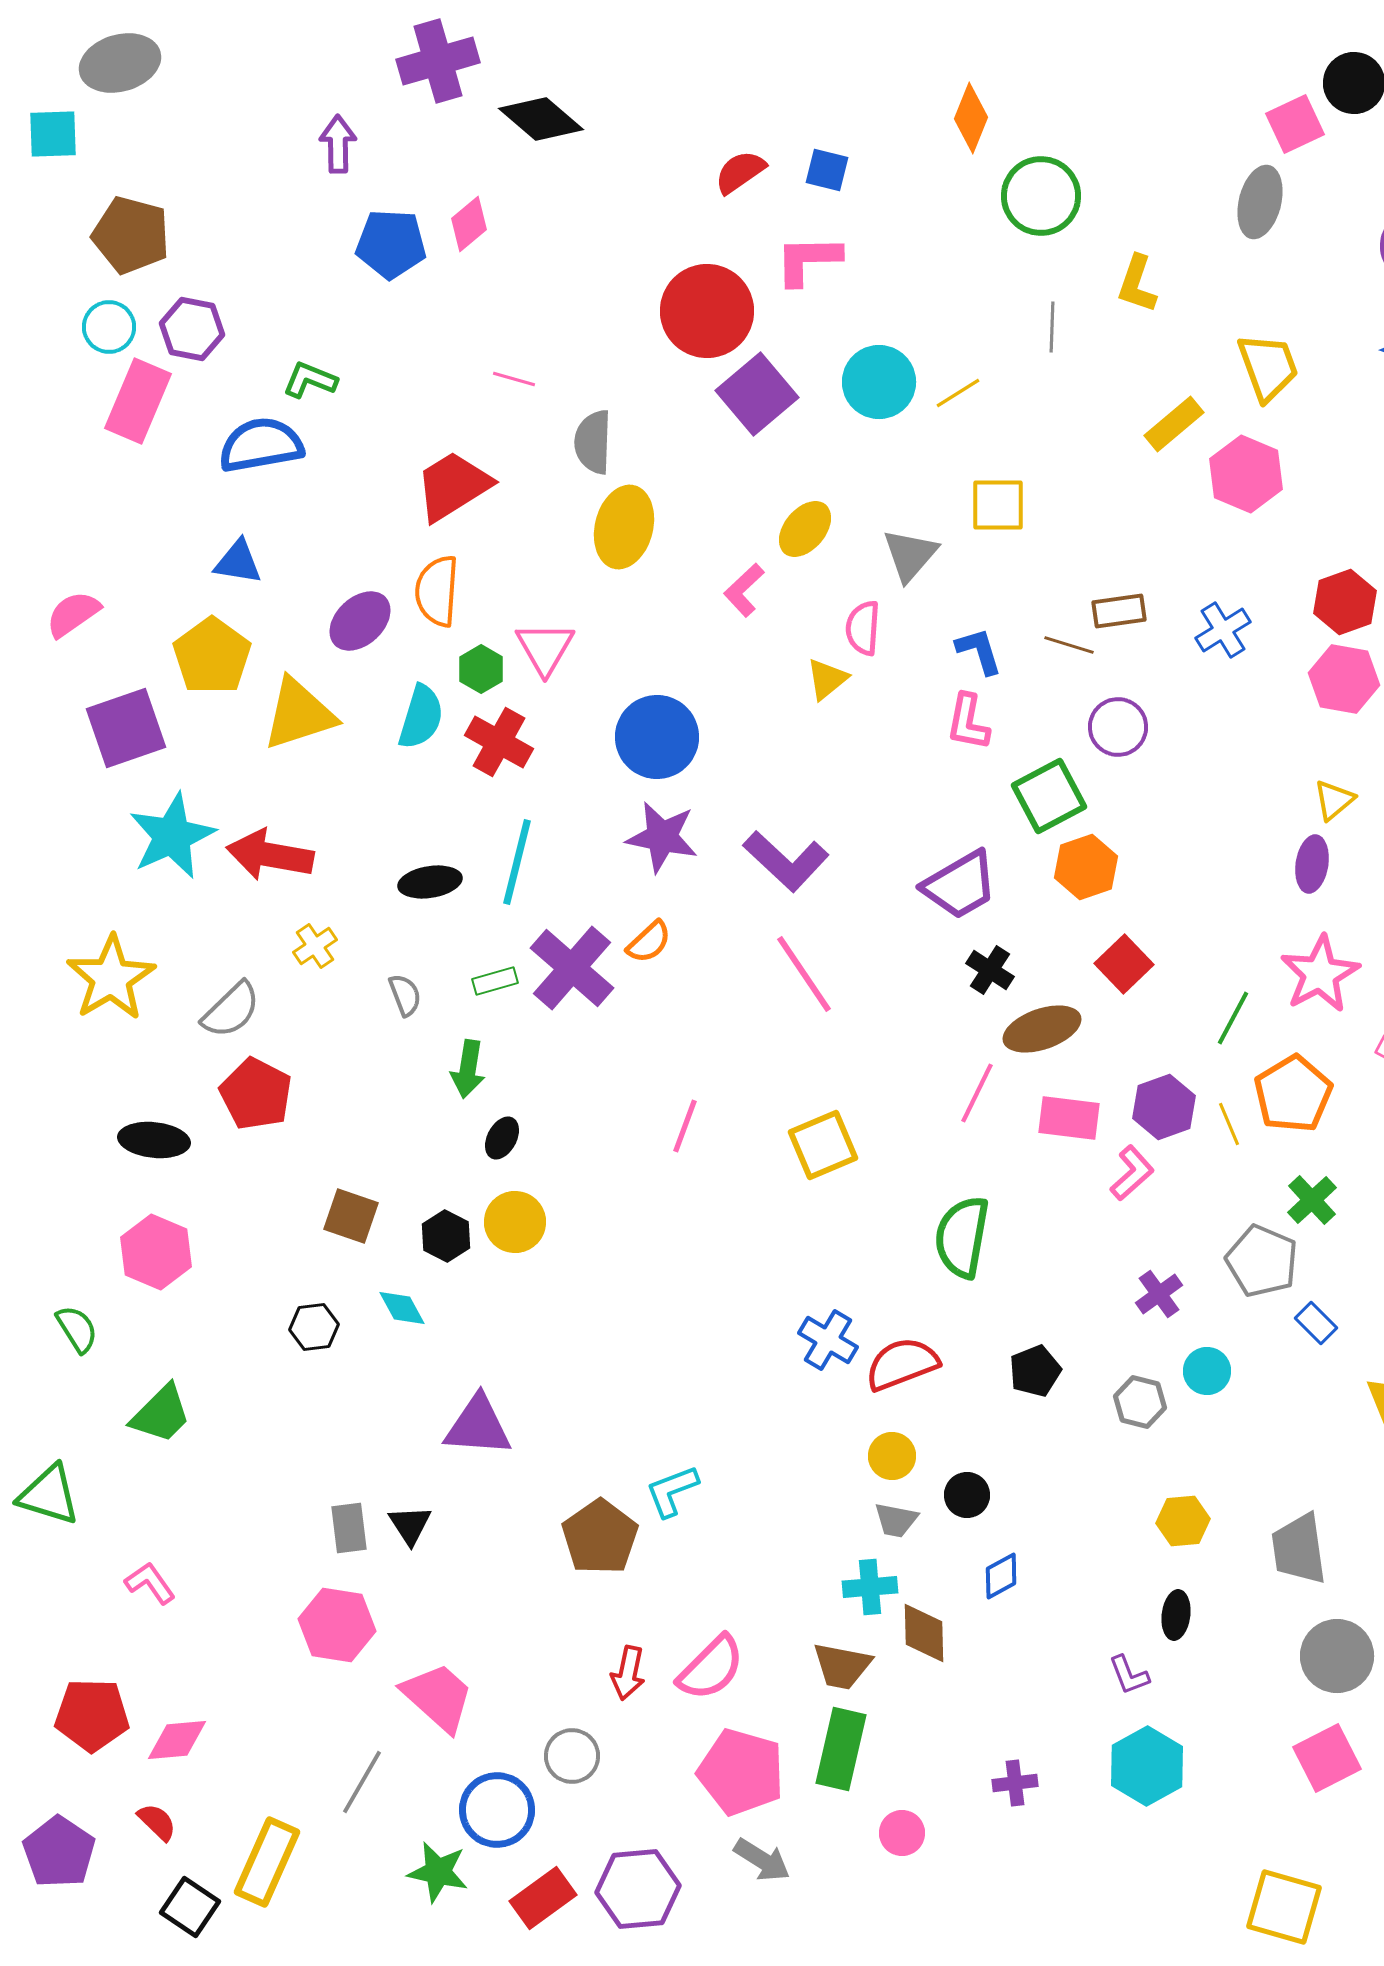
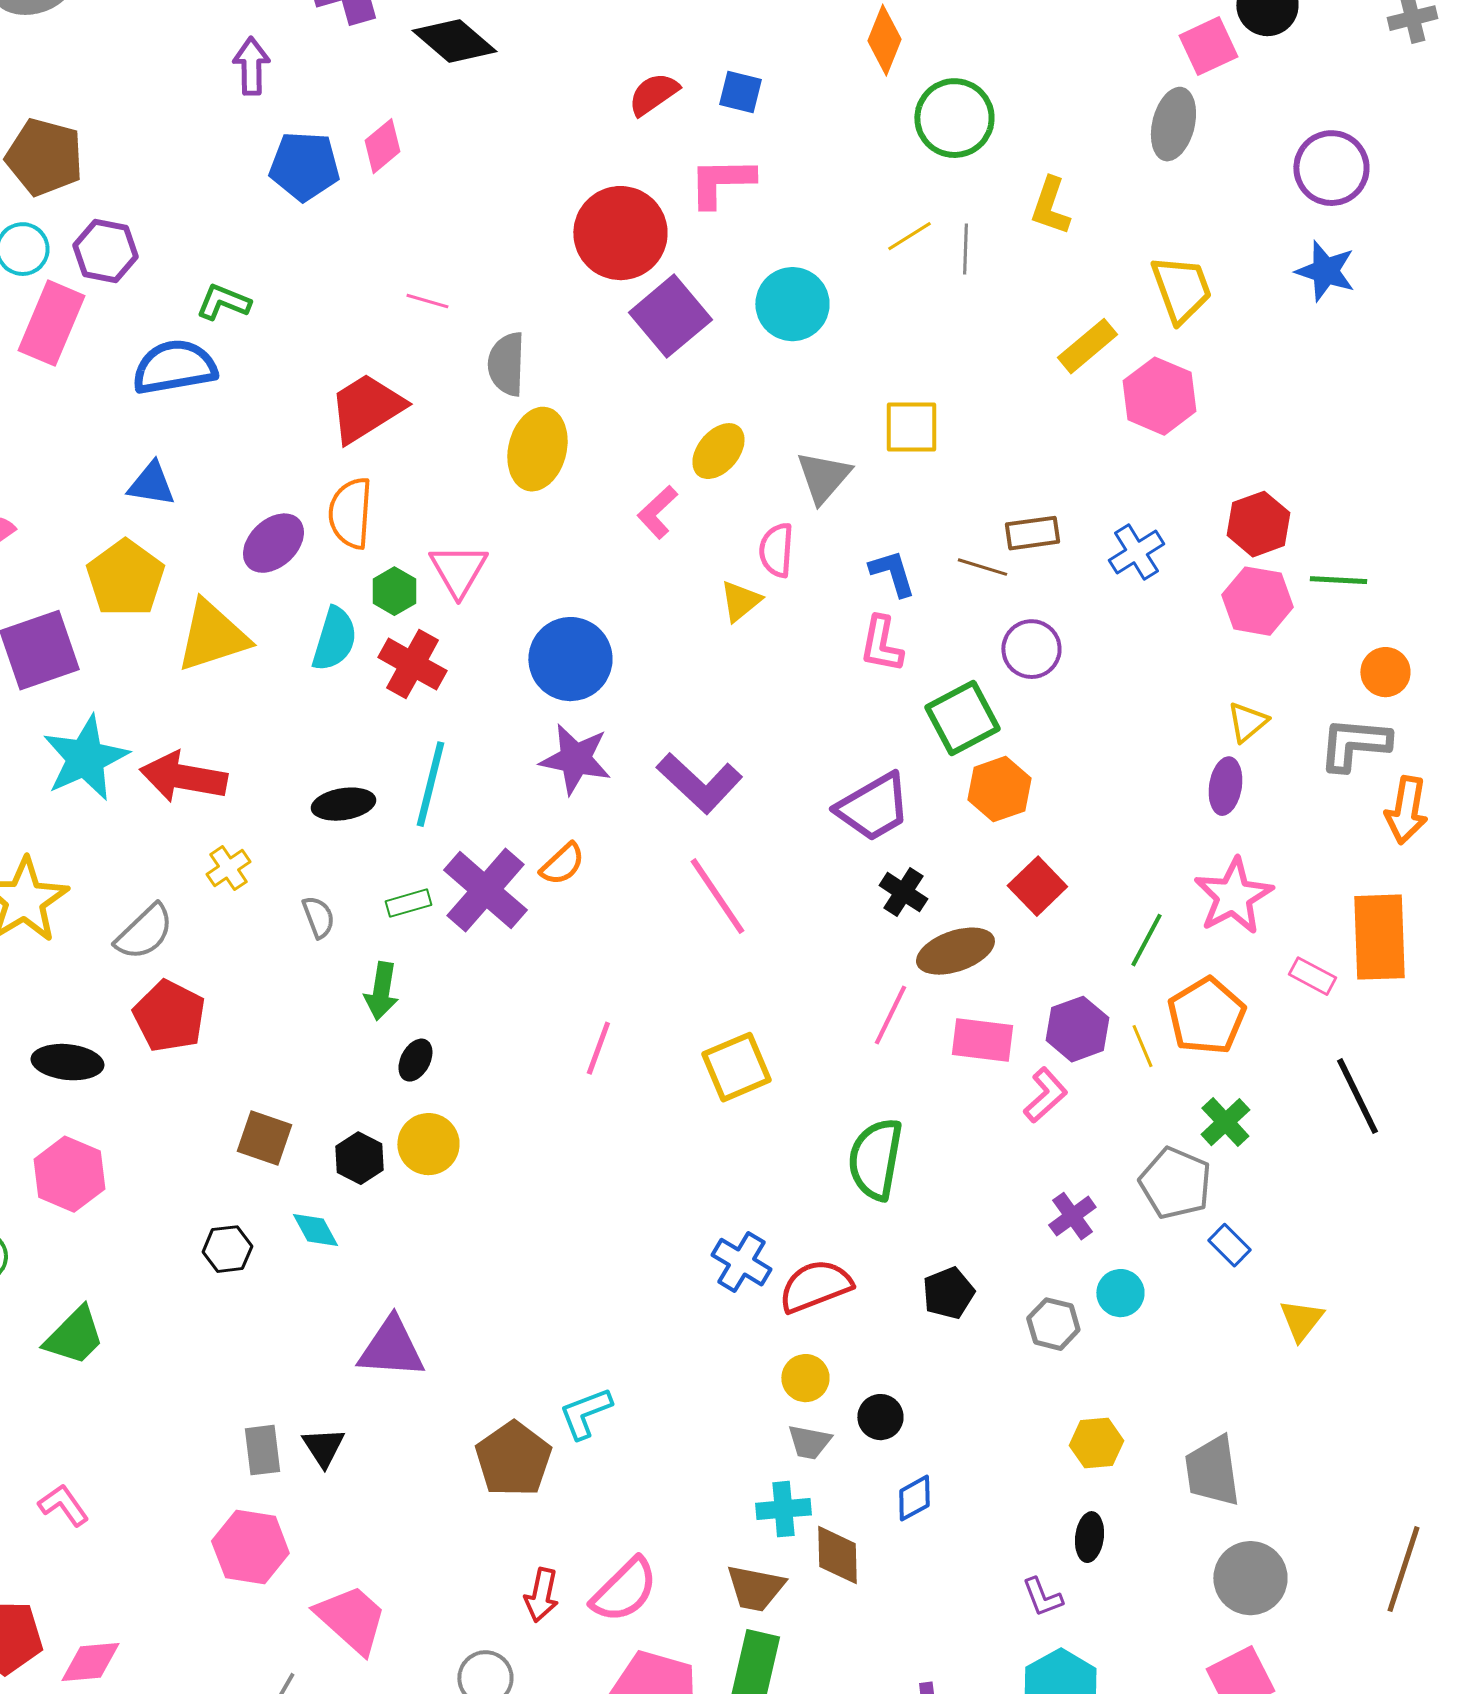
yellow line: (958, 393) -> (909, 236), moved

